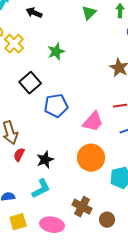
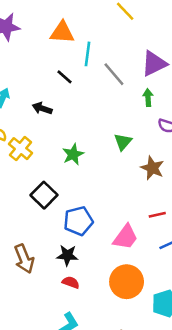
green triangle: (89, 13) -> (123, 142), moved
red semicircle: (19, 155) -> (71, 282), moved, turned 88
black star: (45, 160) -> (67, 255), moved, turned 30

